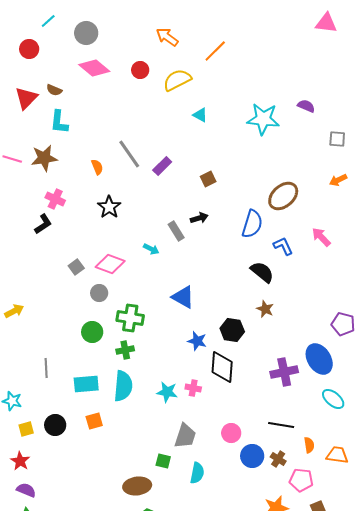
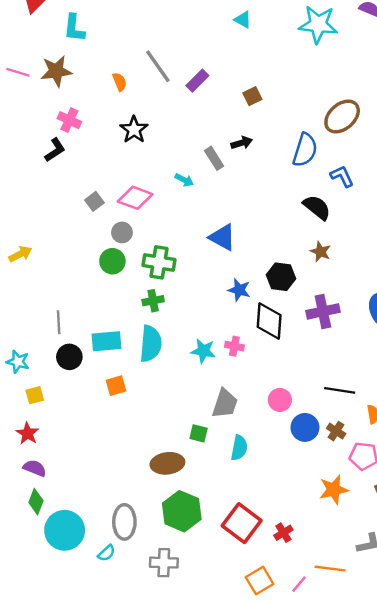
green circle: (92, 332) -> (112, 261), moved
purple cross: (284, 372) -> (323, 311), moved
black circle: (55, 425) -> (69, 357), moved

